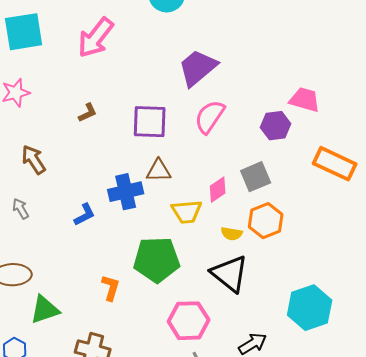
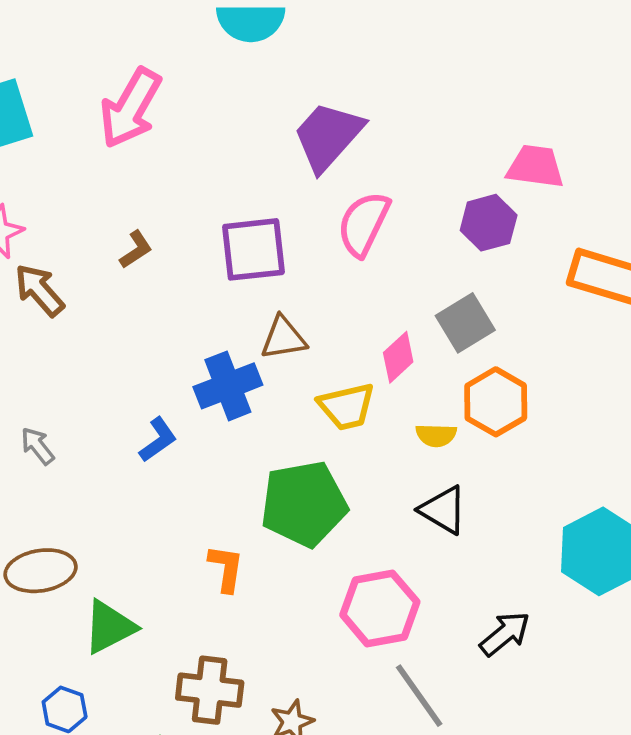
brown arrow: (34, 160) -> (39, 290), moved
black triangle: (230, 274) -> (443, 510), size x0.7

